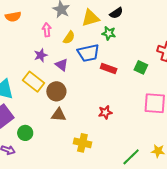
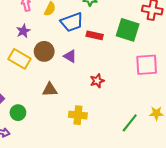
purple triangle: (62, 65) -> (70, 56), moved
green square: (141, 67) -> (128, 30), size x1.6
brown circle: (56, 91) -> (44, 51), moved

